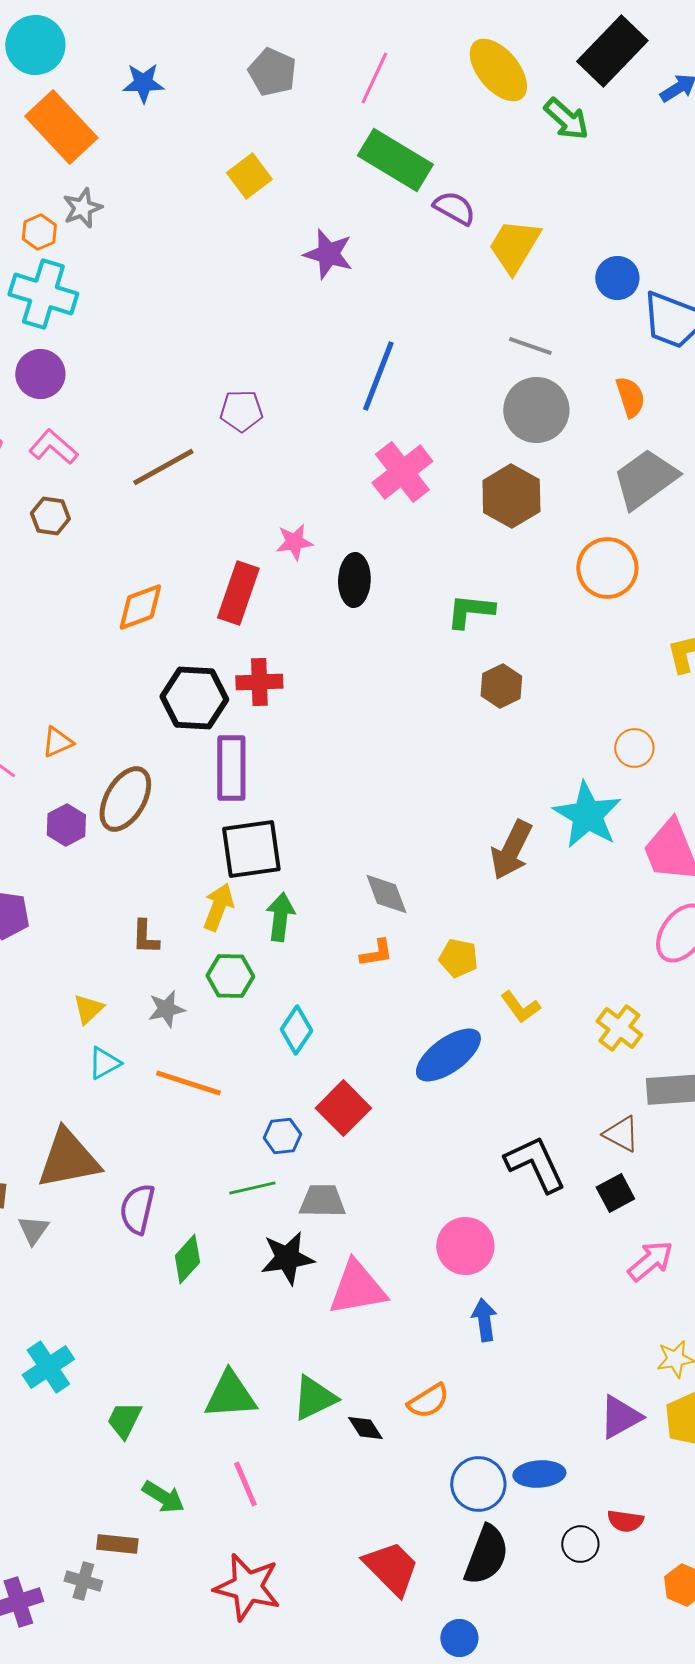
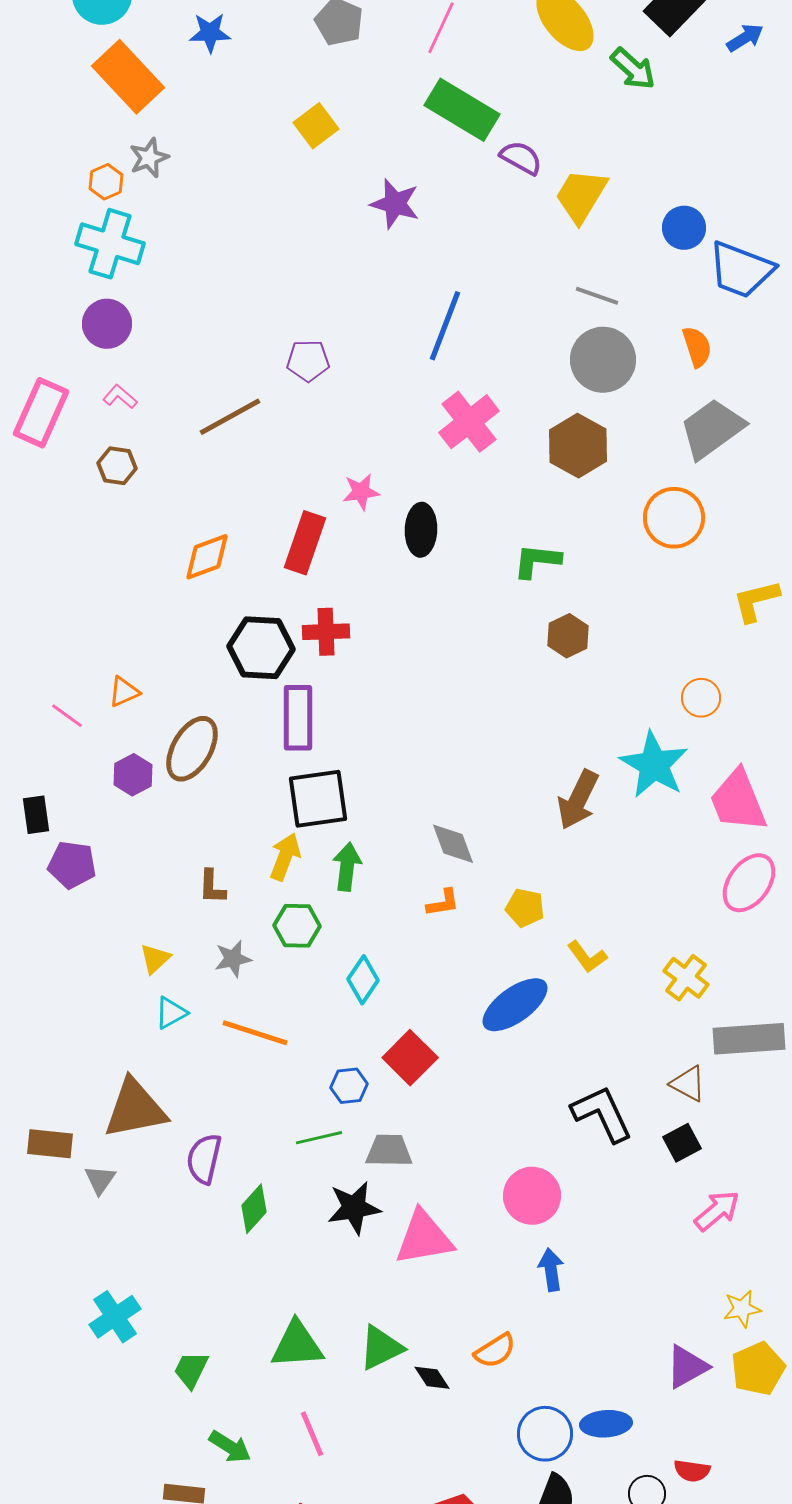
pink L-shape: (53, 447) -> (120, 397), size x0.7

